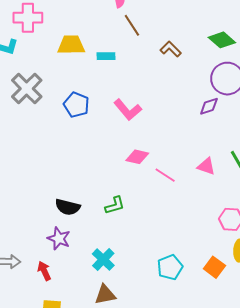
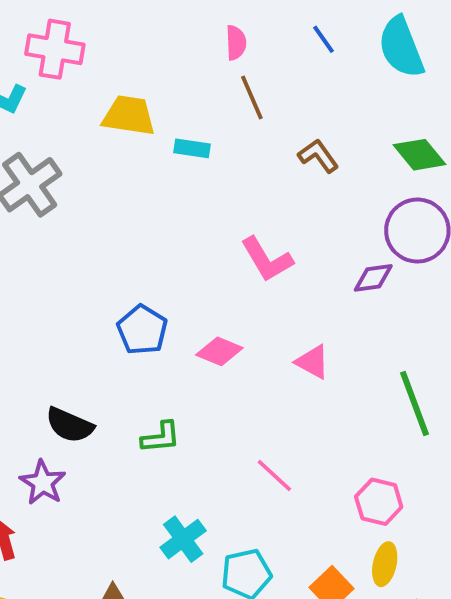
blue pentagon: (76, 105) -> (142, 330), moved
pink L-shape: (128, 110) -> (267, 259), moved
pink triangle: (206, 166) -> (313, 362), moved
pink line: (165, 175) -> (274, 475), moved
cyan cross: (103, 260) -> (183, 539), moved

